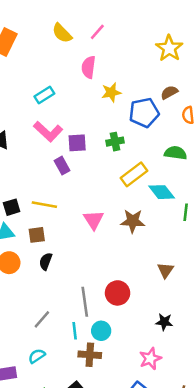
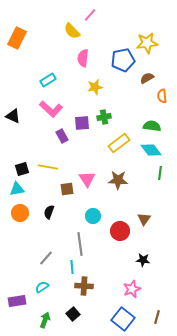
pink line: (97, 32) -> (90, 15), moved
yellow semicircle: (62, 33) -> (72, 31), moved
yellow star: (169, 48) -> (147, 43), turned 30
yellow star: (111, 92) -> (95, 87), moved
blue pentagon: (144, 113) -> (123, 60), moved
purple square: (77, 143) -> (82, 123), moved
cyan diamond: (162, 192) -> (151, 150), moved
brown square: (37, 235) -> (67, 189), moved
red circle: (118, 293) -> (120, 231), moved
cyan circle: (101, 331) -> (93, 216), moved

